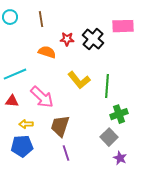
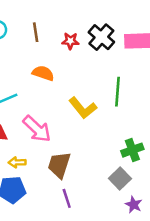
red star: (67, 39) -> (70, 41), moved
black cross: (93, 39) -> (101, 37), moved
green line: (107, 86) -> (117, 92), moved

